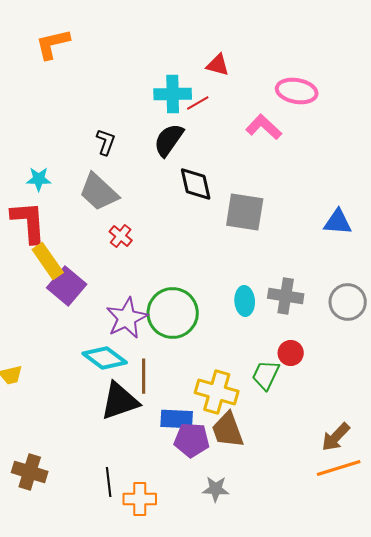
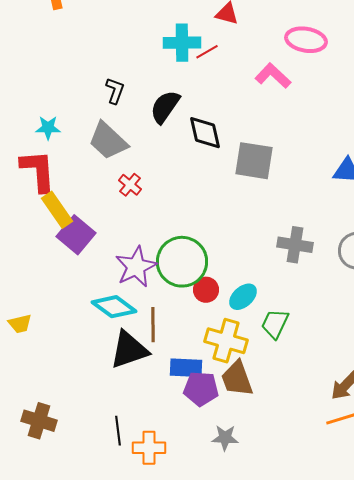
black semicircle: (169, 140) -> (165, 107), moved
cyan ellipse: (245, 301) -> (243, 297), moved, turned 52
red circle: (291, 353) -> (206, 290), moved

